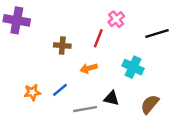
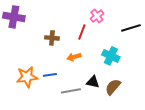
blue line: (60, 90) -> (50, 75), turned 32
orange star: (32, 92) -> (27, 77), size x1.5
brown semicircle: (150, 104) -> (113, 87), moved

